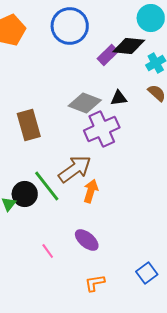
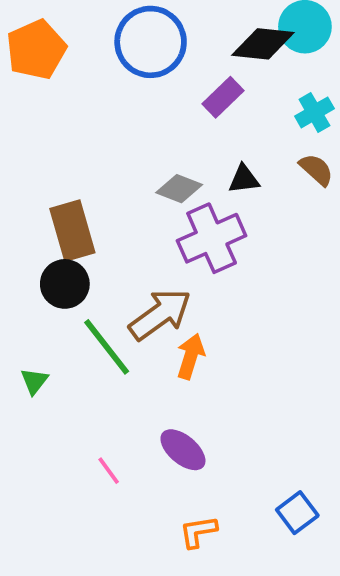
black diamond: (129, 46) -> (263, 44), moved
gray diamond: (85, 103) -> (179, 189), size x0.7
black circle: (25, 194) -> (65, 284), moved

